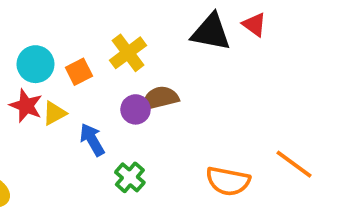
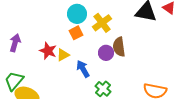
cyan circle: (36, 64) -> (77, 14), moved
brown semicircle: (160, 98) -> (119, 47), turned -84

